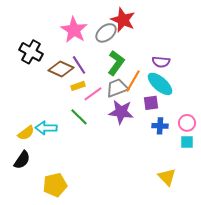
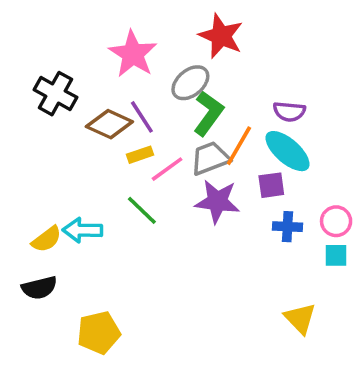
gray ellipse: (106, 33) -> (190, 83), moved
black semicircle: (22, 160) -> (39, 288), turned 42

